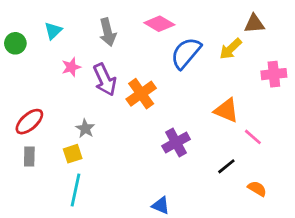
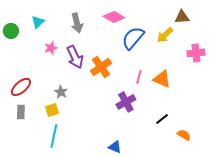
pink line: (253, 137) -> (139, 77), moved, turned 64

